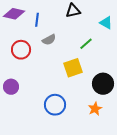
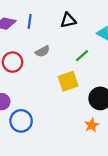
blue line: (37, 20) -> (30, 21), moved
blue circle: (55, 105) -> (21, 121), moved

